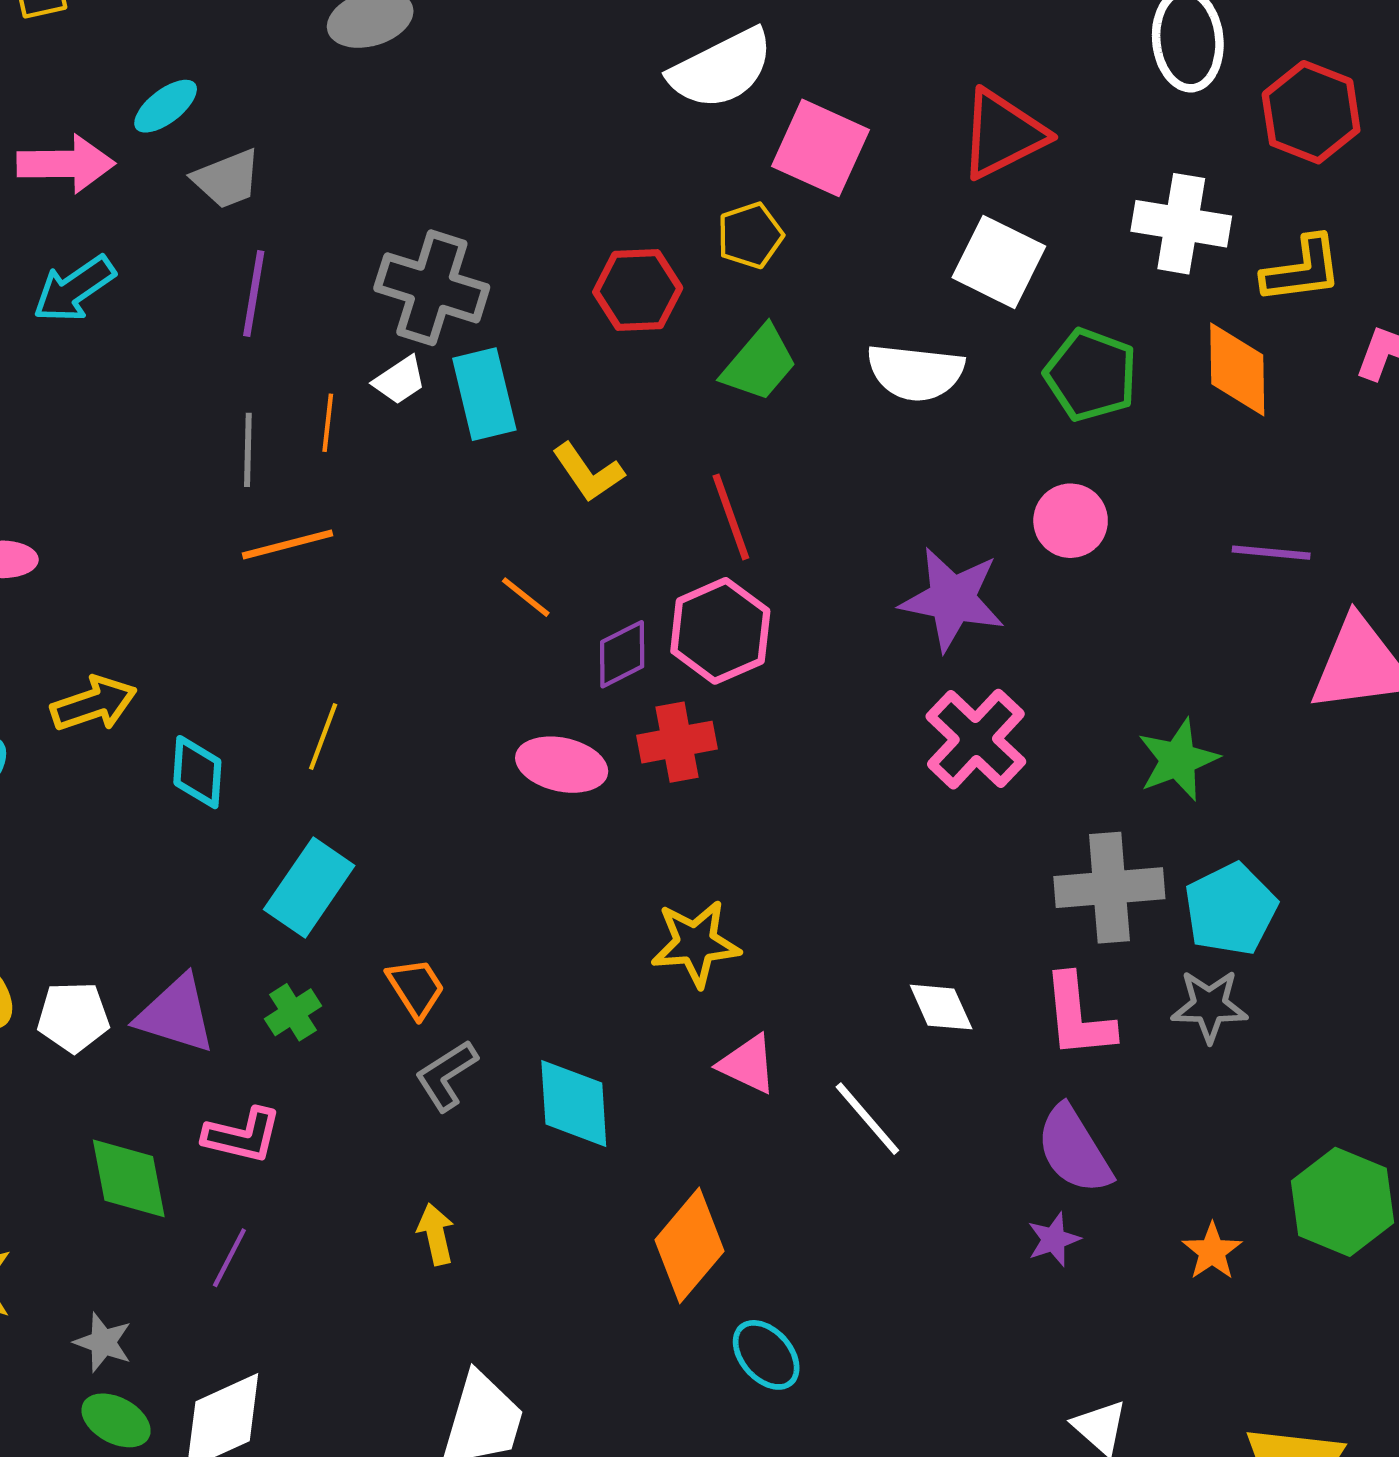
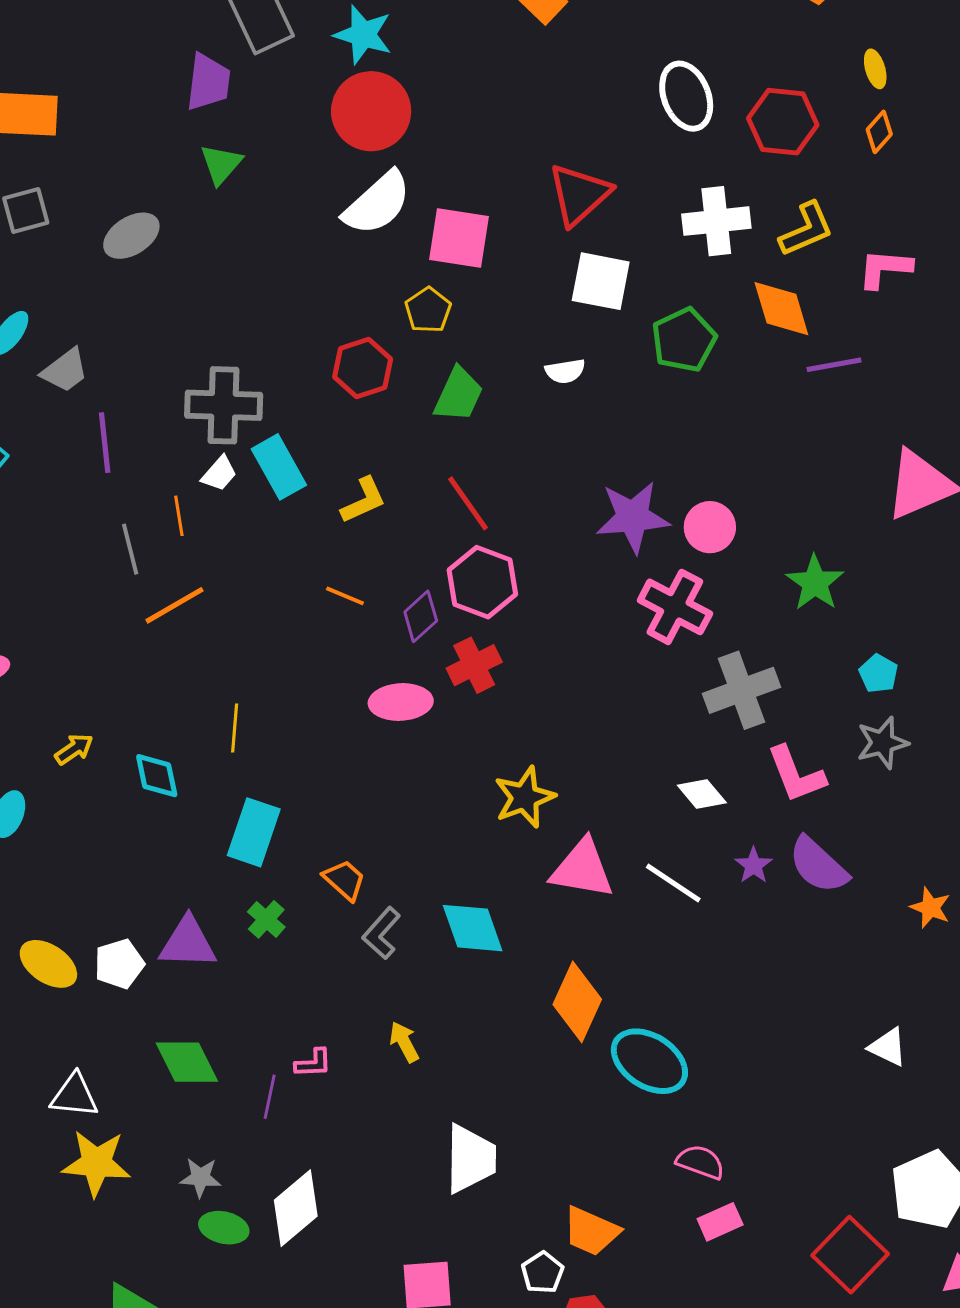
white semicircle: (915, 372) -> (565, 371), size x0.6
green pentagon: (1091, 375) -> (684, 340), turned -30
yellow L-shape: (588, 472) -> (364, 500), turned -64
pink circle: (1071, 521) -> (710, 527), moved
purple line: (1271, 553) -> (834, 365), moved
yellow arrow: (94, 704) -> (74, 749), size x0.7
gray cross: (1109, 888) -> (741, 690), moved
cyan pentagon: (1231, 909) -> (878, 674), size x0.6
pink triangle: (748, 1064) -> (582, 869), size x1.5
pink L-shape: (242, 1135) -> (313, 1063), moved, size x0.7
purple star: (1054, 1239) -> (754, 865), moved
cyan ellipse: (766, 1355) -> (649, 1061), size x1.5

